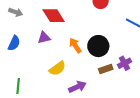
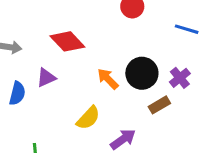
purple triangle: (44, 38) -> (46, 78), moved
purple cross: (124, 63) -> (180, 78), moved

